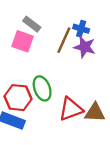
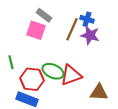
green ellipse: (42, 88) -> (53, 71), turned -45
red triangle: (71, 109) -> (71, 75), moved

